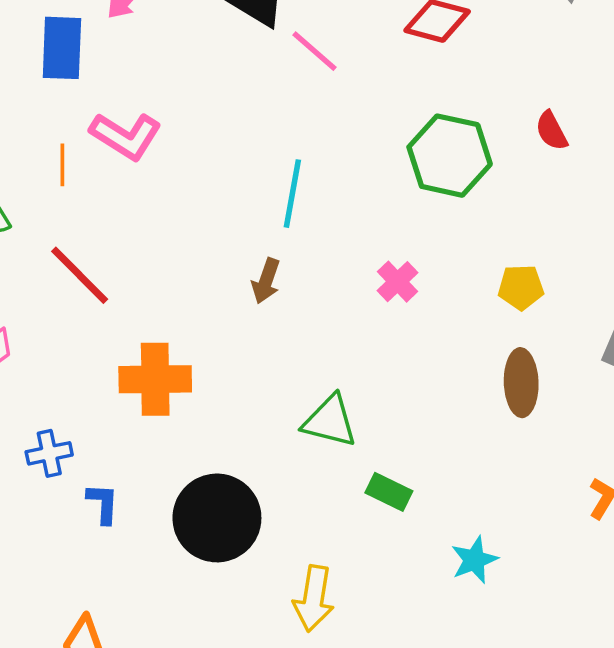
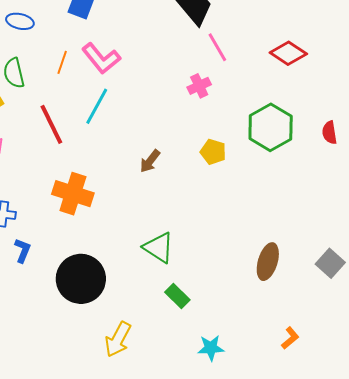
cyan line: (292, 194) -> (97, 106), moved
pink cross: (398, 282) -> (199, 86), moved
yellow pentagon: (521, 287) -> (213, 152), moved

